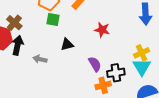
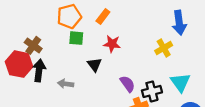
red star: (102, 30) -> (112, 44), moved
black triangle: (67, 44) -> (94, 65), turned -48
yellow cross: (142, 53) -> (164, 48), moved

